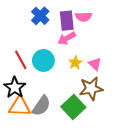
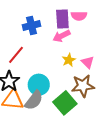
blue cross: (40, 16) -> (32, 25), moved, turned 30
red line: (21, 60) -> (16, 55), turned 66
cyan circle: (43, 60) -> (39, 85), moved

